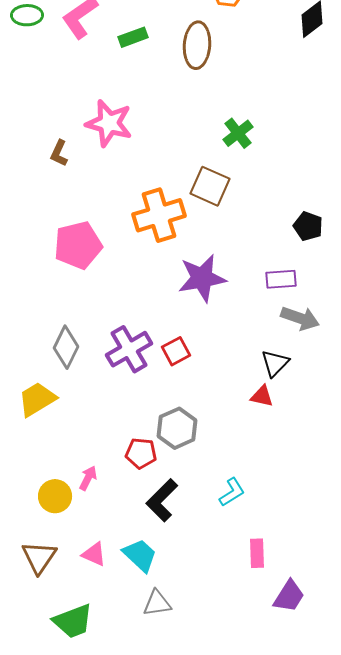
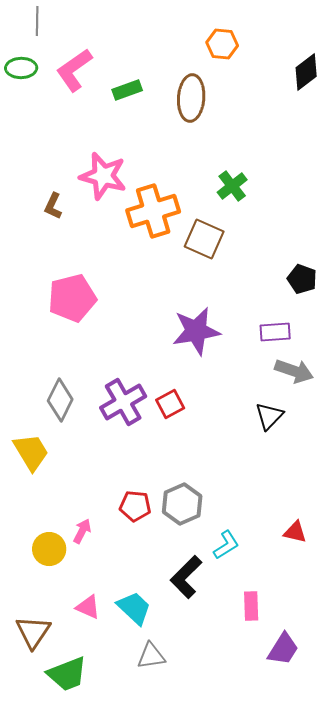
orange cross: (159, 215) -> (153, 211), moved
red triangle: (262, 396) -> (295, 532), moved
yellow trapezoid: (37, 399) -> (31, 452), turned 90
gray hexagon: (177, 428) -> (182, 504), moved
black L-shape: (162, 500) -> (186, 577), moved
brown triangle: (39, 557) -> (33, 632), moved

